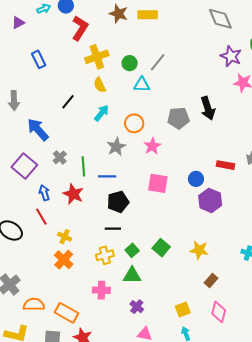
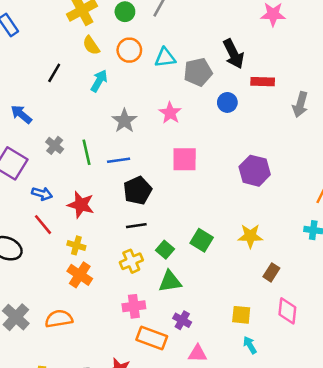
cyan triangle: (142, 85) -> (165, 58), moved
orange circle: (134, 123) -> (129, 50), moved
blue arrow: (38, 130) -> (21, 114), size x0.7
red rectangle: (226, 165) -> (263, 82), moved
blue circle: (196, 179) -> (227, 102), moved
blue arrow: (44, 193) -> (42, 194), turned 133
red star: (73, 194) -> (81, 205), moved
orange semicircle: (34, 304) -> (59, 319), moved
yellow square: (183, 309) -> (241, 315), turned 35
orange rectangle: (67, 313) -> (152, 338), moved

